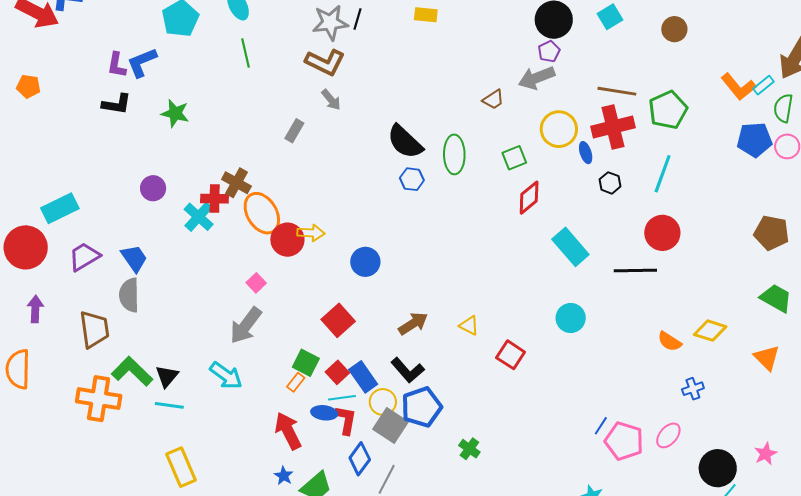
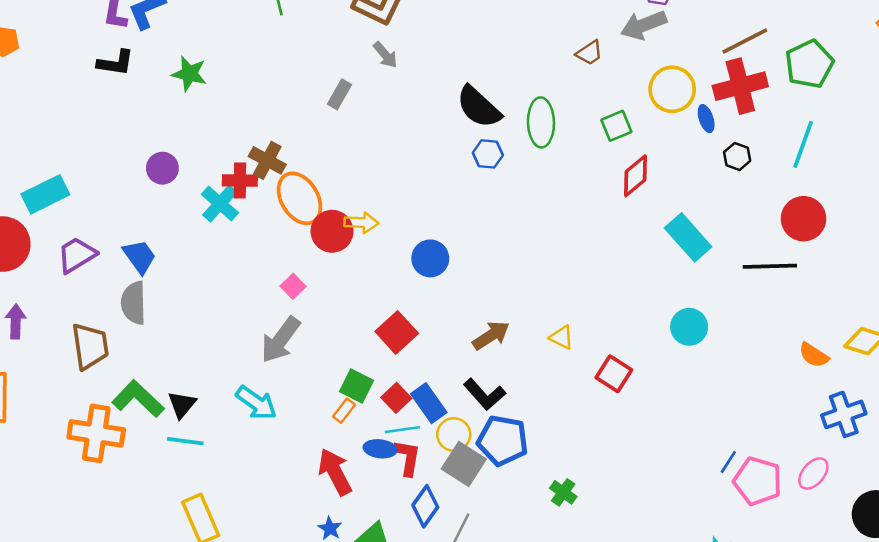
brown line: (617, 91) -> (745, 41), turned -36
blue cross: (693, 389) -> (844, 414), size x1.6
blue pentagon: (422, 407) -> (503, 440), turned 30

